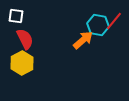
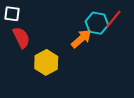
yellow hexagon: (22, 63) -> (46, 62), moved

